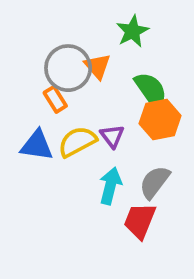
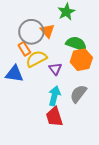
green semicircle: (151, 90) -> (76, 44), turned -35
yellow semicircle: (77, 142) -> (36, 59), moved
red trapezoid: (140, 221) -> (54, 117), moved, turned -40

